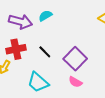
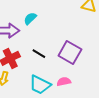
pink semicircle: (75, 82) -> (64, 82), moved, turned 152

